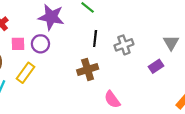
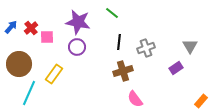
pink square: (18, 44) -> (47, 37), moved
purple circle: (40, 44) -> (77, 47), moved
brown cross: (88, 69) -> (123, 71), moved

